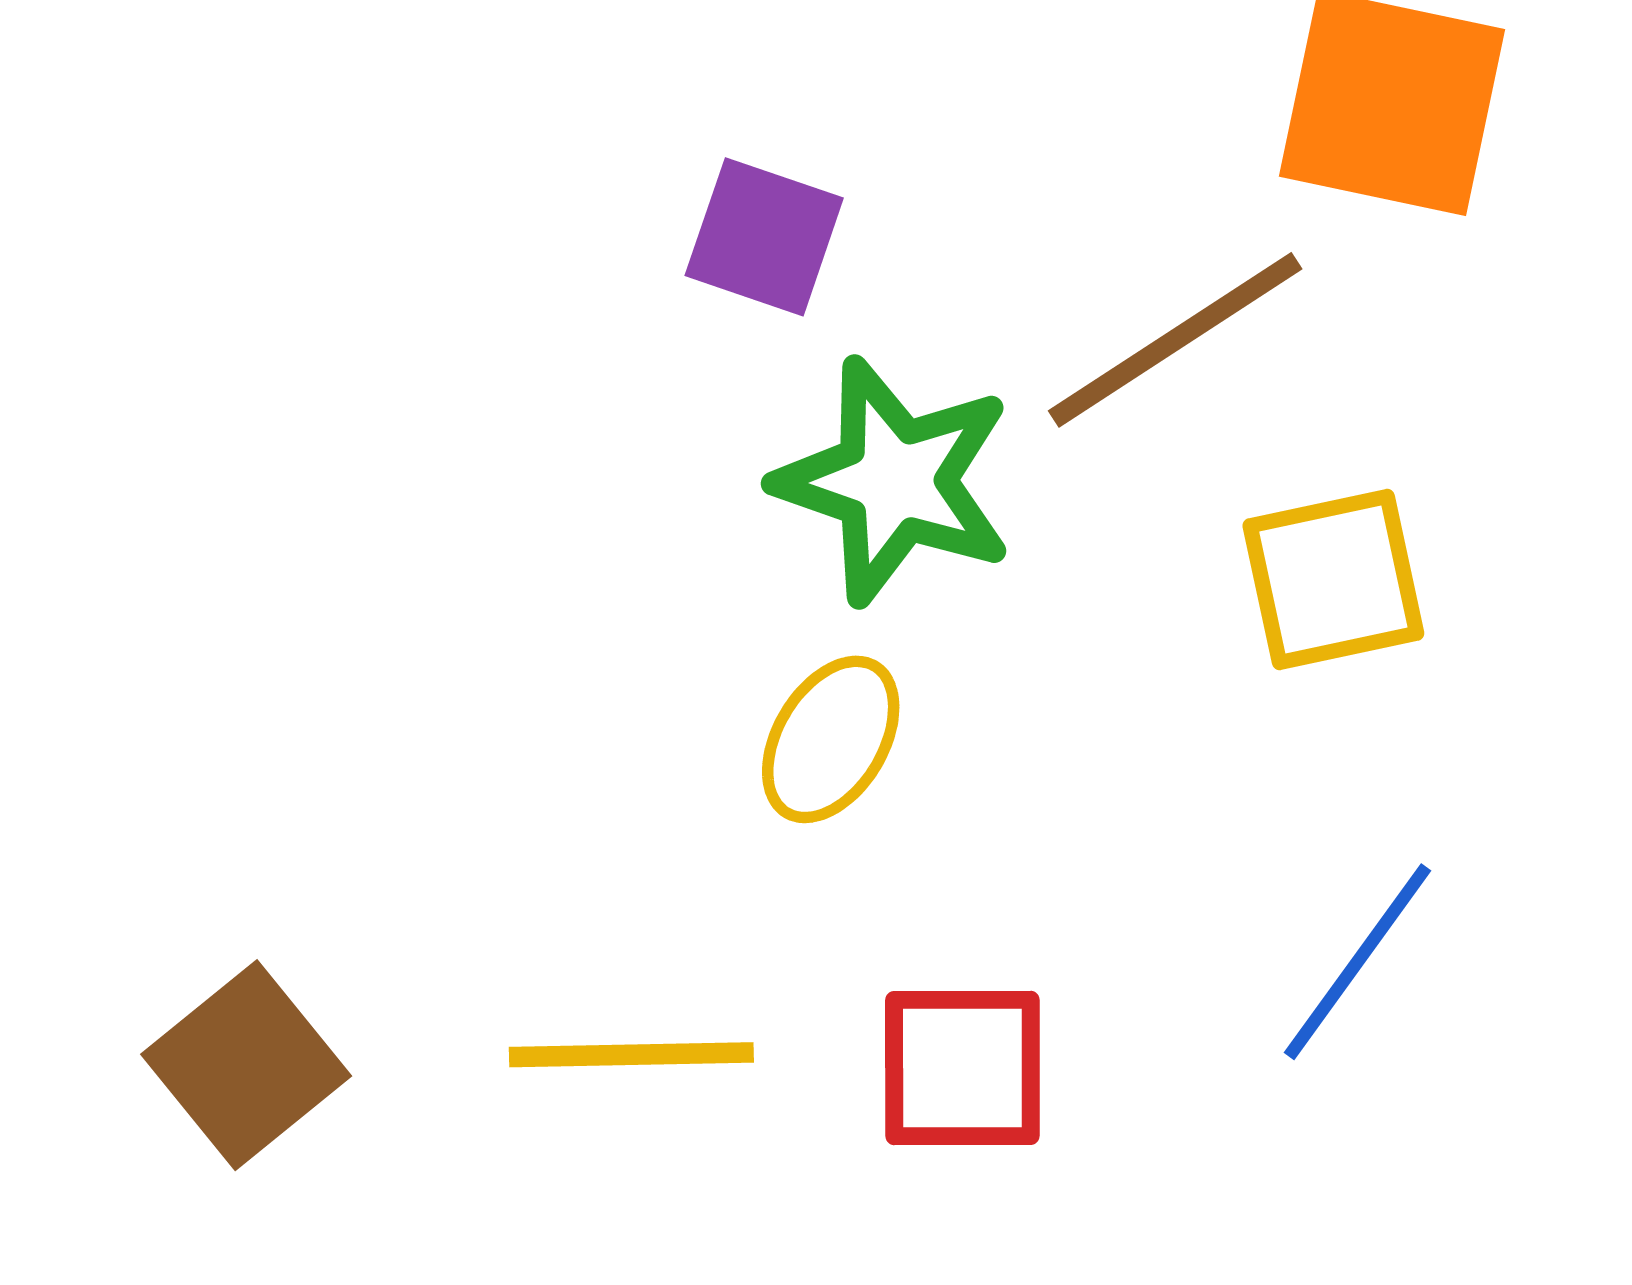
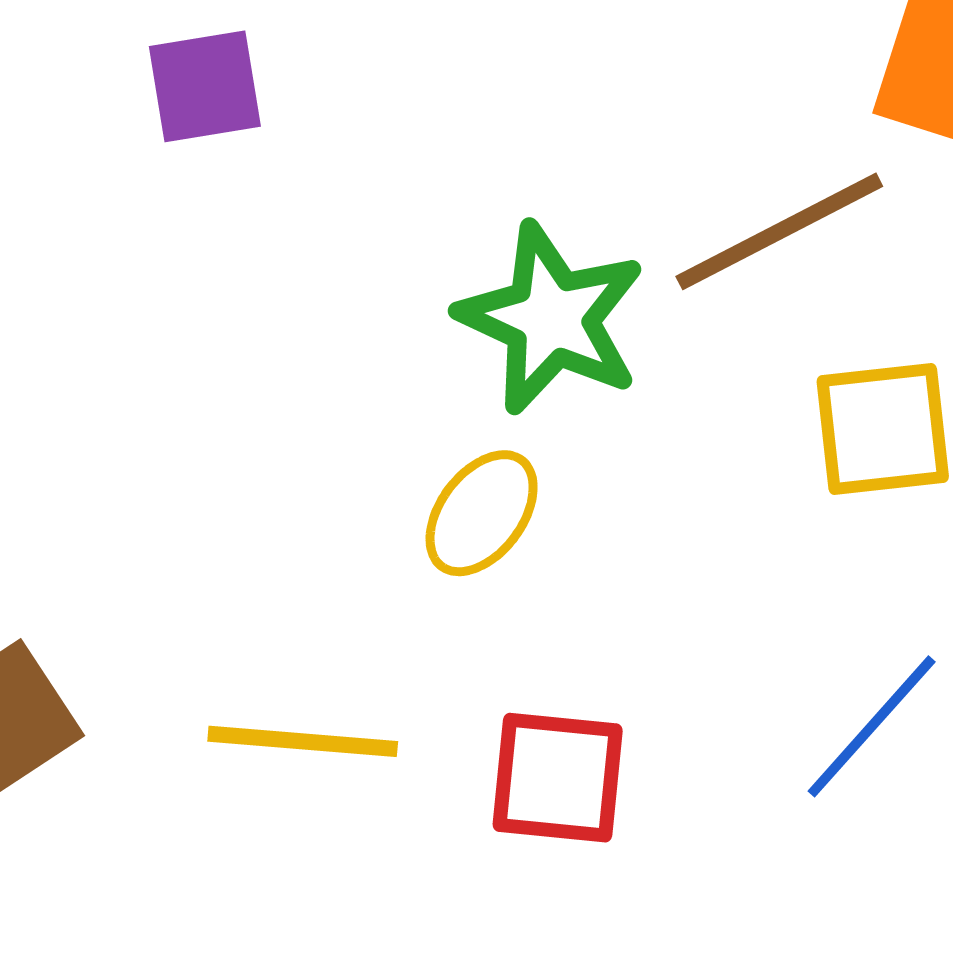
purple square: (764, 237) -> (205, 86), moved, turned -34

